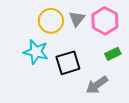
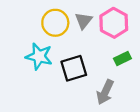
gray arrow: (97, 85) -> (105, 92), turned -30

